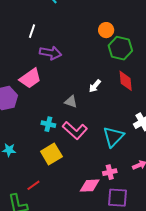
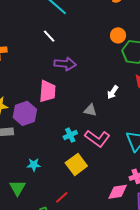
white line: (32, 31) -> (49, 36), moved, turned -56
pink trapezoid: (30, 78) -> (47, 91), turned -45
cyan cross: (48, 124) -> (70, 135), turned -32

